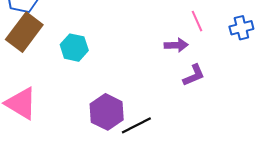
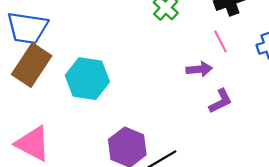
cyan hexagon: (74, 48) -> (87, 79), size x1.4

